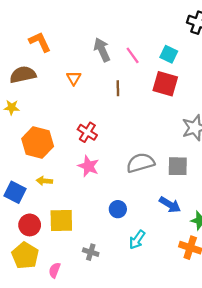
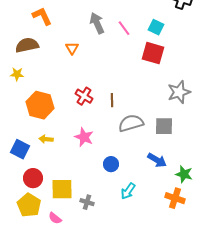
brown line: (118, 88) -> (112, 100), moved
pink star: (88, 166) -> (84, 137), moved
yellow square: (61, 220) -> (62, 189), moved
pink semicircle: (55, 270) -> (55, 218), turned -72

